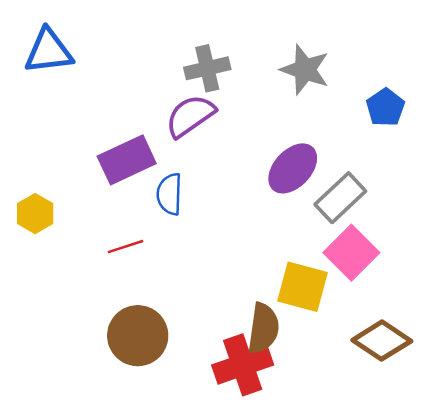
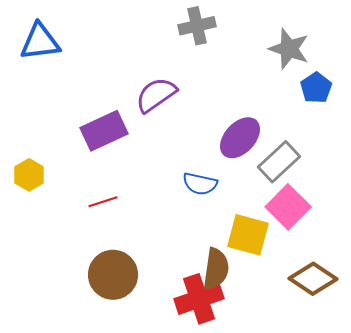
gray cross: (207, 68) -> (197, 26), moved
gray star: (305, 70) -> (289, 49), moved
blue semicircle: (169, 194) -> (200, 184), moved, turned -80

